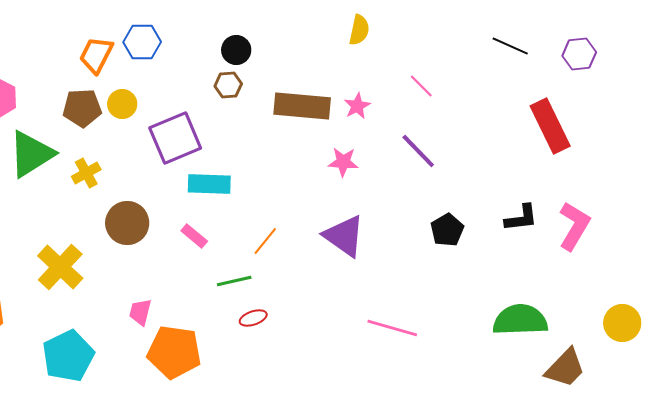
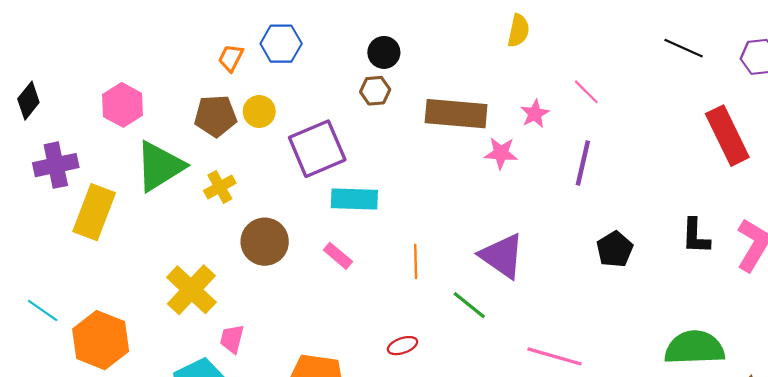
orange trapezoid: (96, 55) -> (231, 58), size x0.7
pink star: (357, 106) -> (535, 114), moved
purple line: (418, 151) -> (583, 163), turned 57
pink star: (343, 162) -> (501, 153), moved
black L-shape: (521, 218) -> (696, 236), turned 99
orange line: (265, 241) -> (416, 261), turned -40
green line: (234, 281) -> (469, 305), moved, turned 52
pink trapezoid: (140, 312) -> (232, 339), moved

